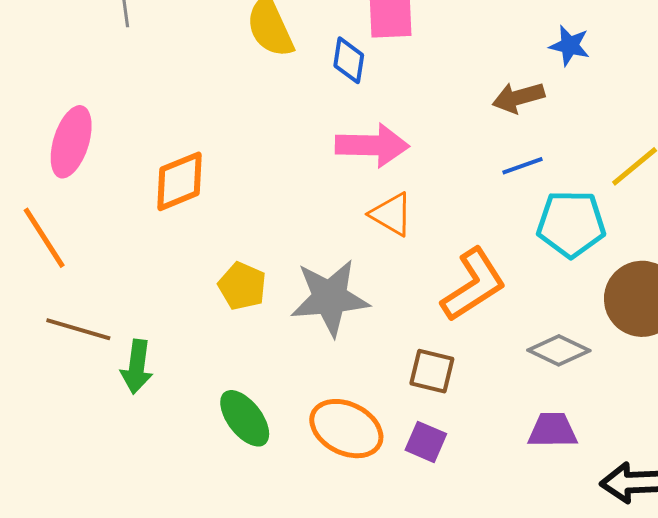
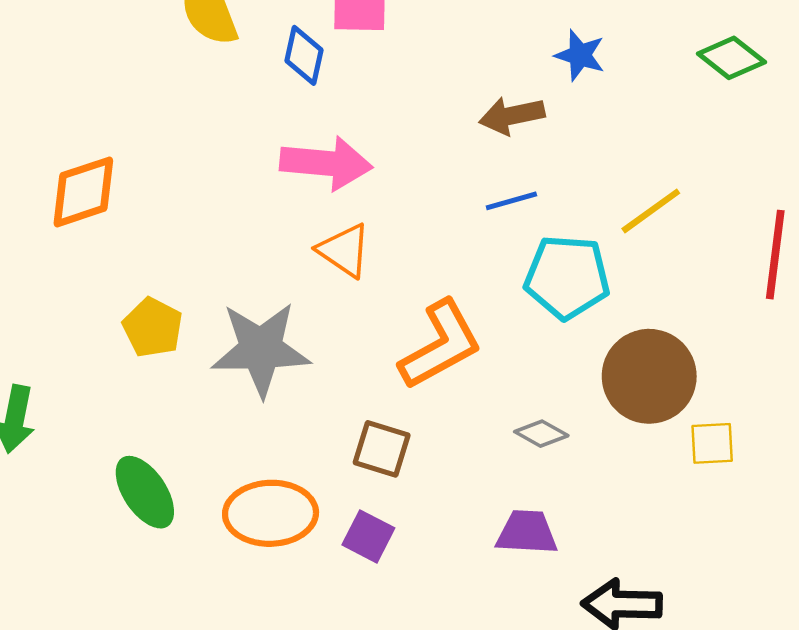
gray diamond: (559, 350) -> (541, 434), size x0.7
orange ellipse: (346, 429) -> (271, 513), turned -32

